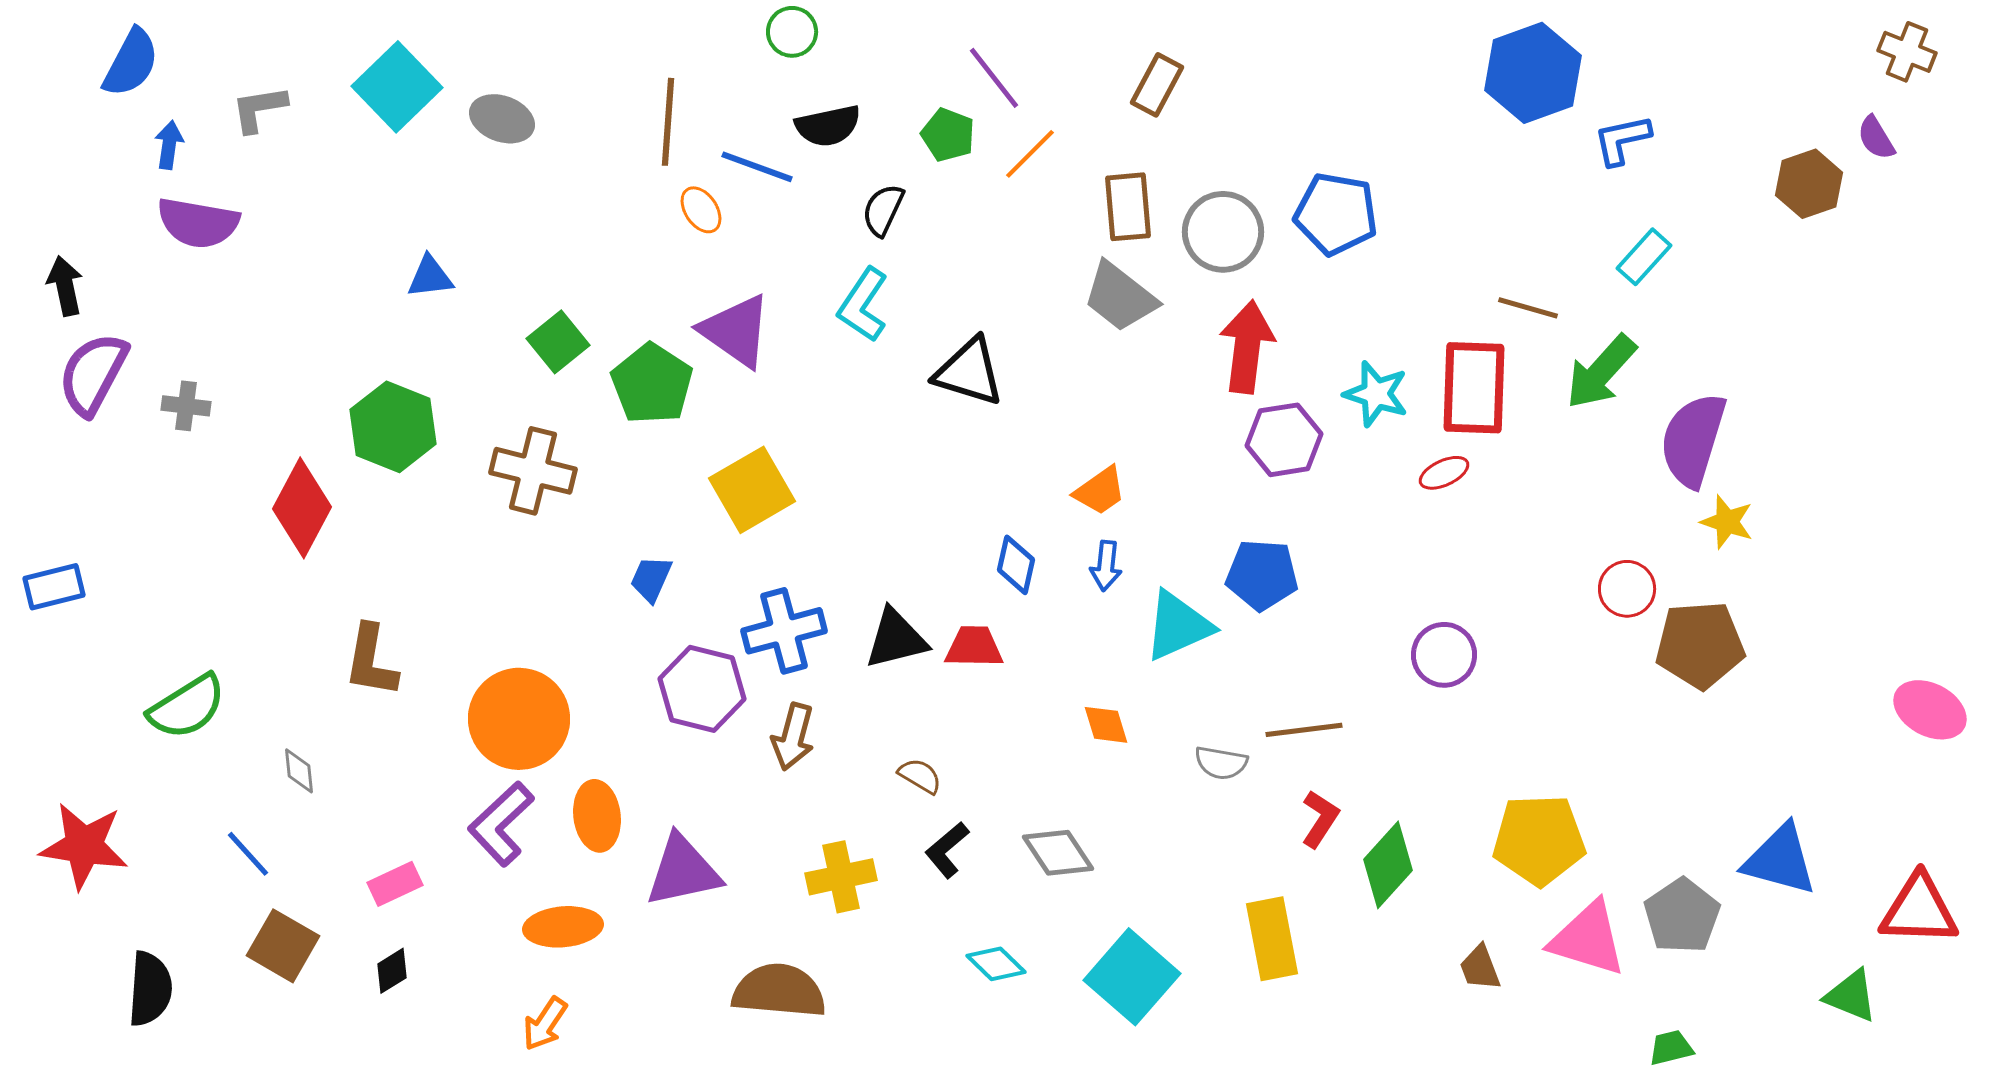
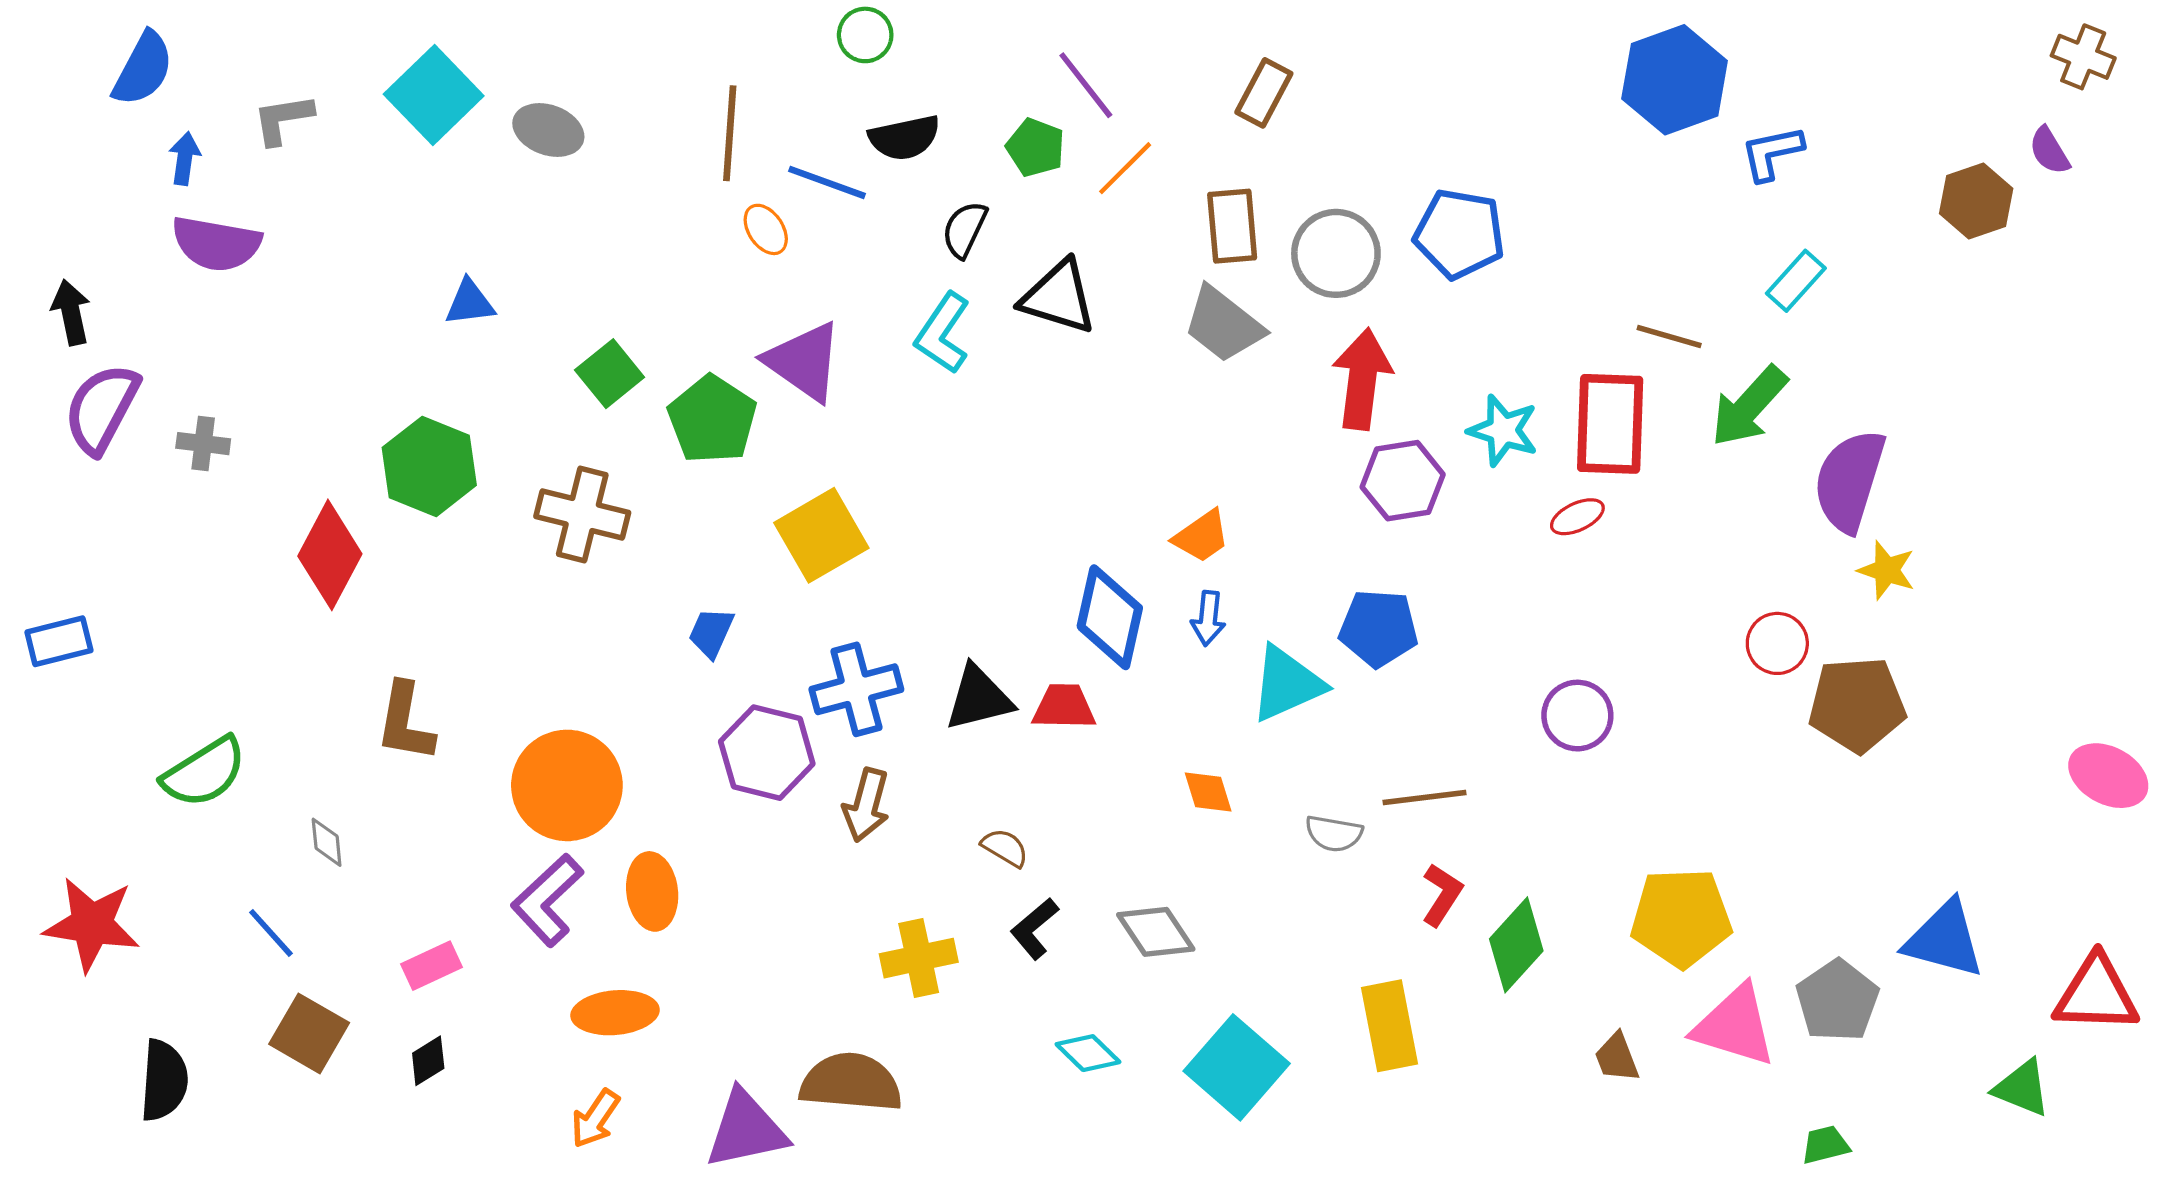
black triangle: (969, 372) -> (1059, 297), moved
blue diamond: (1016, 565) -> (1110, 617), size x1.6
purple triangle: (683, 871) -> (746, 1130), moved

